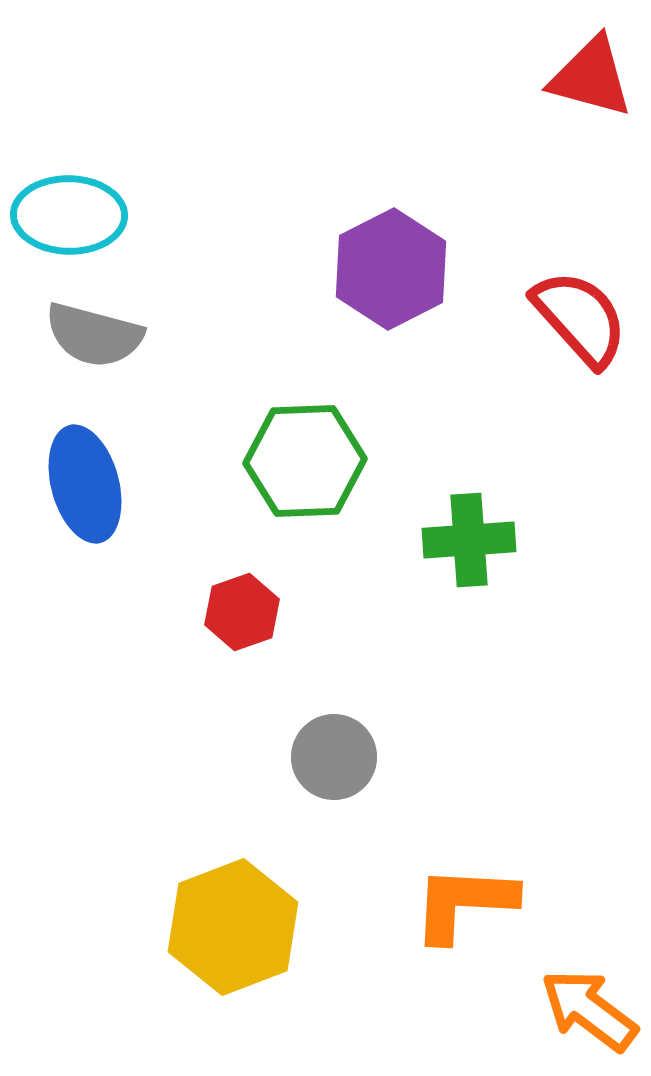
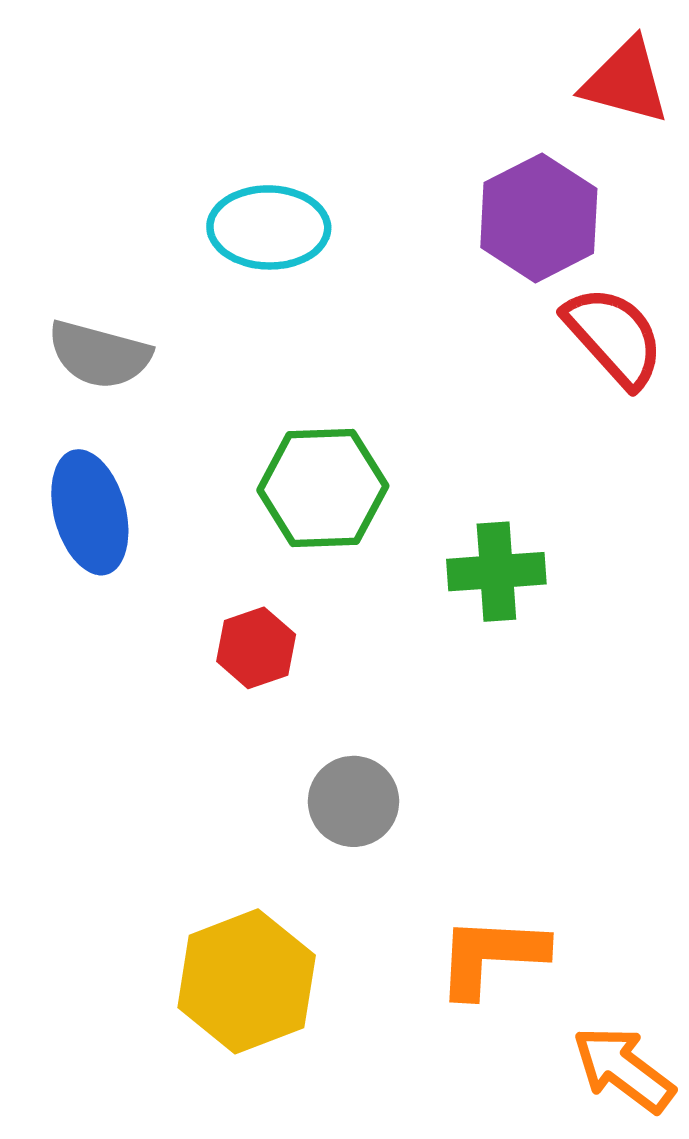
cyan ellipse: (69, 215) -> (269, 227), moved
purple hexagon: (391, 269) -> (539, 218), moved

